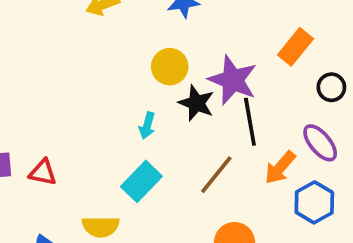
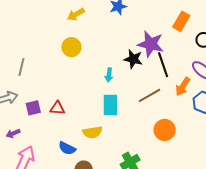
yellow circle: (170, 67) -> (71, 47), moved
brown line: (216, 175) -> (150, 95), turned 30
cyan rectangle: (141, 181) -> (110, 105), turned -35

